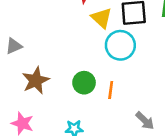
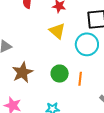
yellow triangle: (102, 18) -> (57, 31), moved

